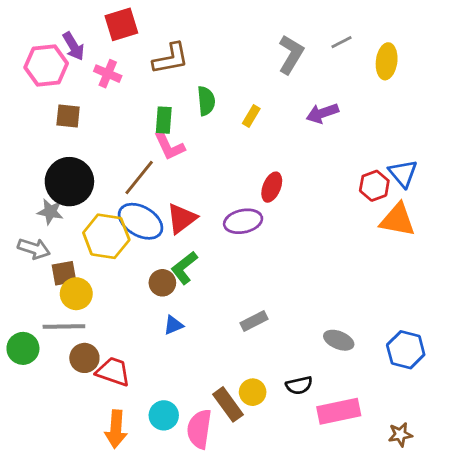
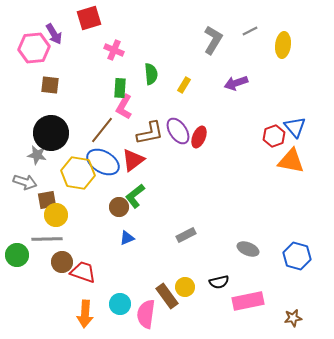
brown L-shape: (171, 59) -> (150, 133), moved
pink cross: (108, 74) -> (114, 50), moved
pink L-shape: (169, 146) -> (124, 107), turned 55
purple ellipse: (243, 221) -> (178, 131), moved, turned 68

